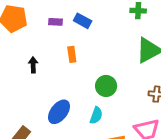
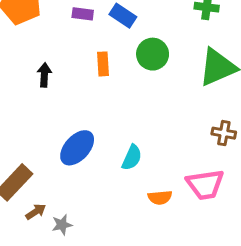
green circle: (106, 86) -> (153, 54), moved

